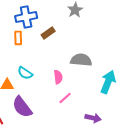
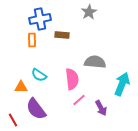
brown rectangle: (48, 33) -> (62, 35), turned 40
pink semicircle: (58, 77) -> (72, 79), size x1.5
purple arrow: (93, 118) -> (101, 108), moved, turned 49

